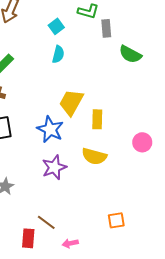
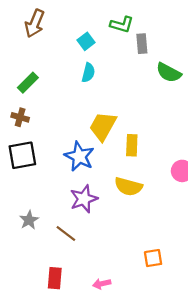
brown line: (46, 222) -> (66, 233), moved

